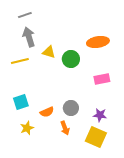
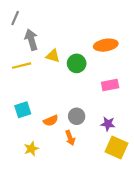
gray line: (25, 15) -> (15, 18), moved, turned -48
yellow star: (27, 128) -> (31, 149), moved
yellow square: (96, 137) -> (117, 148), moved

